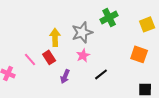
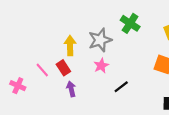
green cross: (109, 17) -> (130, 23), turned -30
purple arrow: (65, 76) -> (71, 89), moved, turned 144

